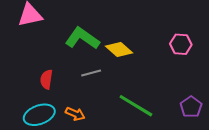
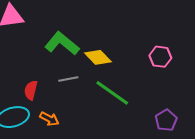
red semicircle: (46, 79) -> (31, 90), moved
green line: (136, 106) -> (112, 93), moved

